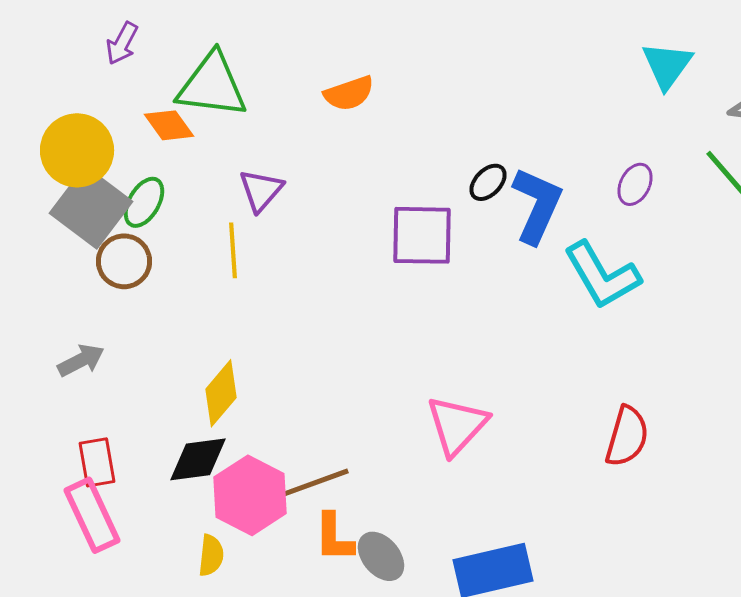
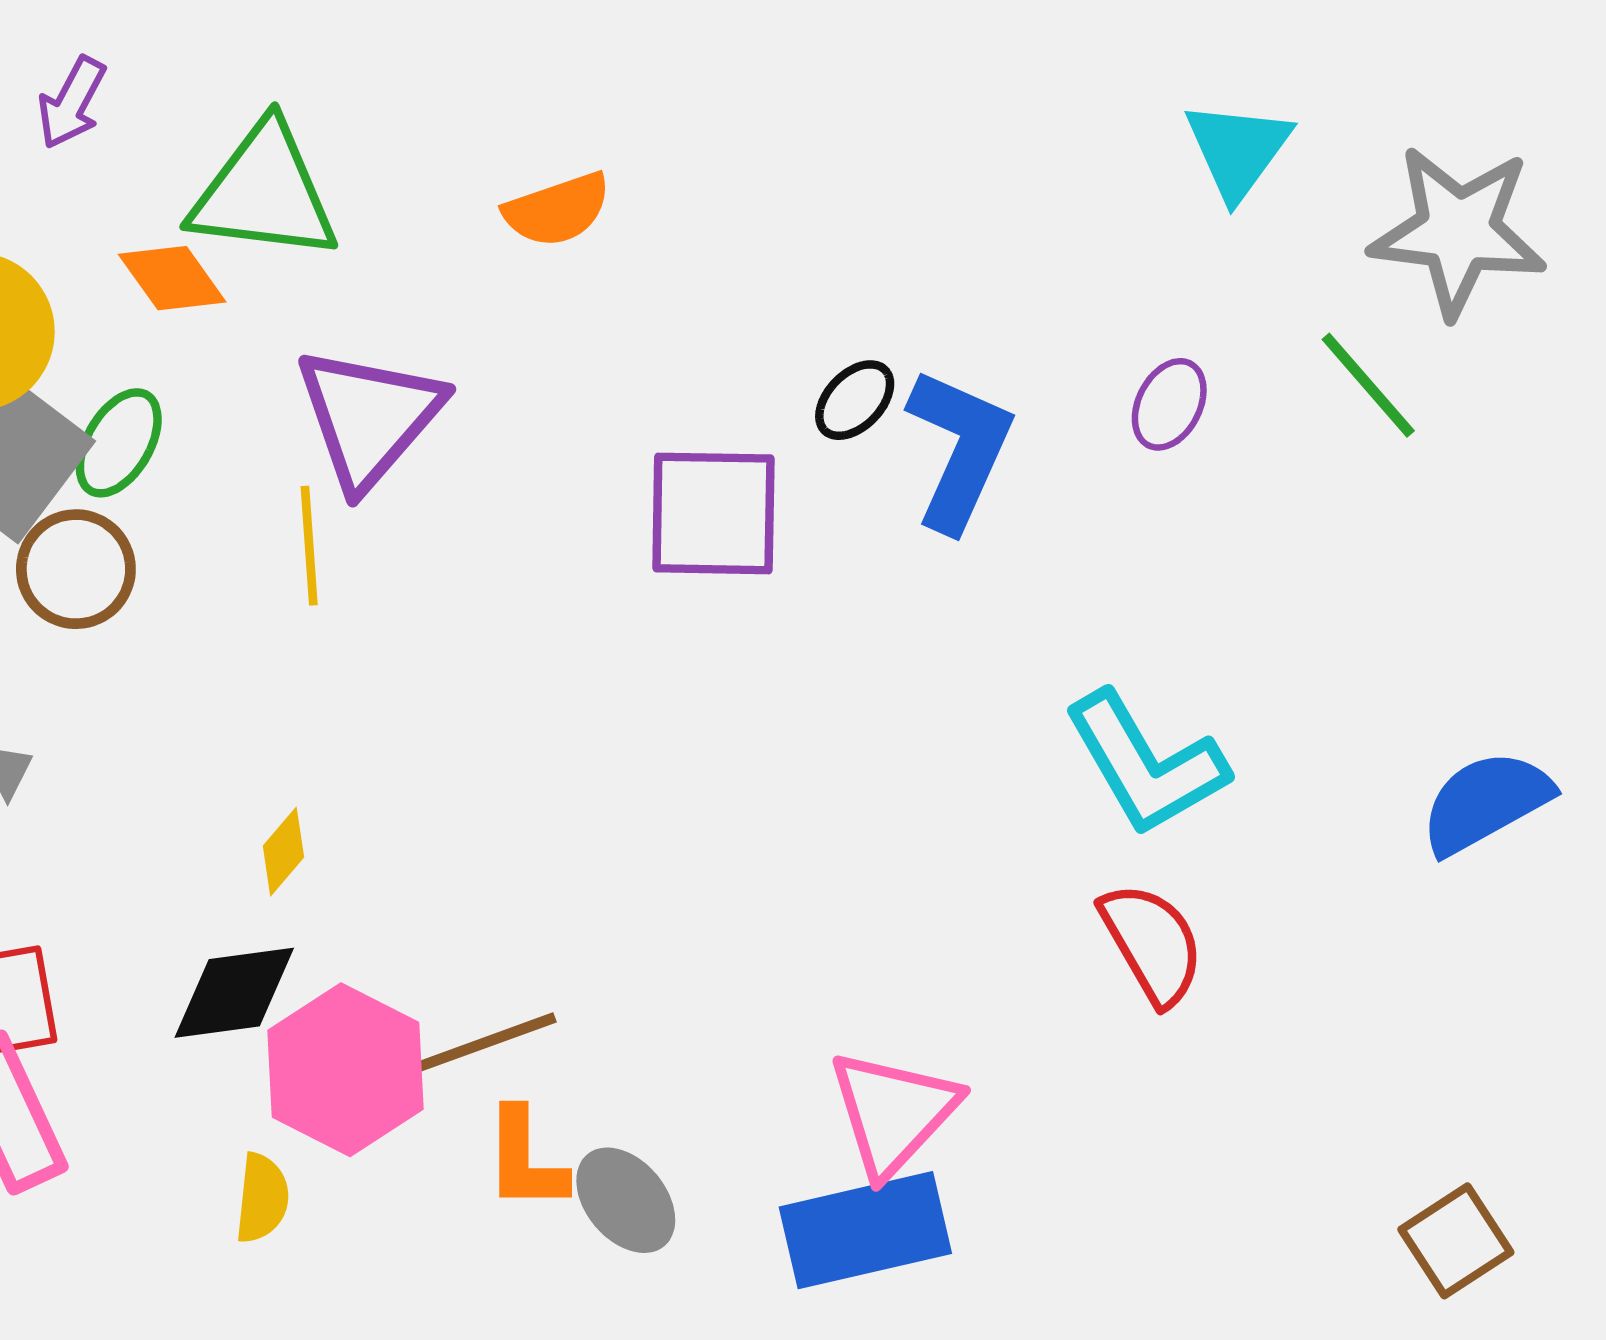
purple triangle: (261, 190) -> (369, 417), size x1.6
cyan L-shape: (602, 275) -> (1146, 764), moved
yellow diamond: (221, 393) -> (283, 852), size x0.6
pink triangle: (457, 425) -> (893, 1113), moved
red semicircle: (627, 436) -> (1152, 944), turned -46

